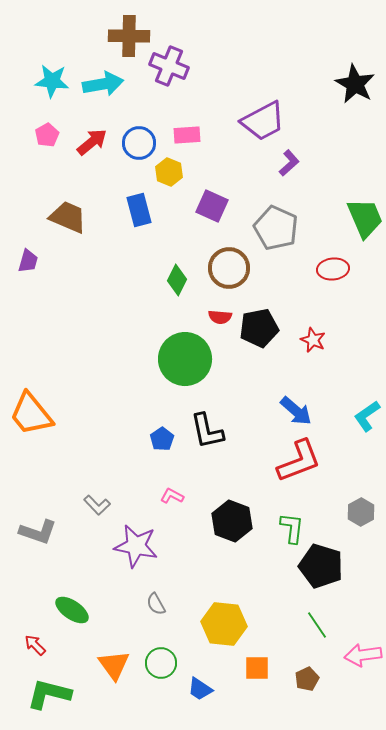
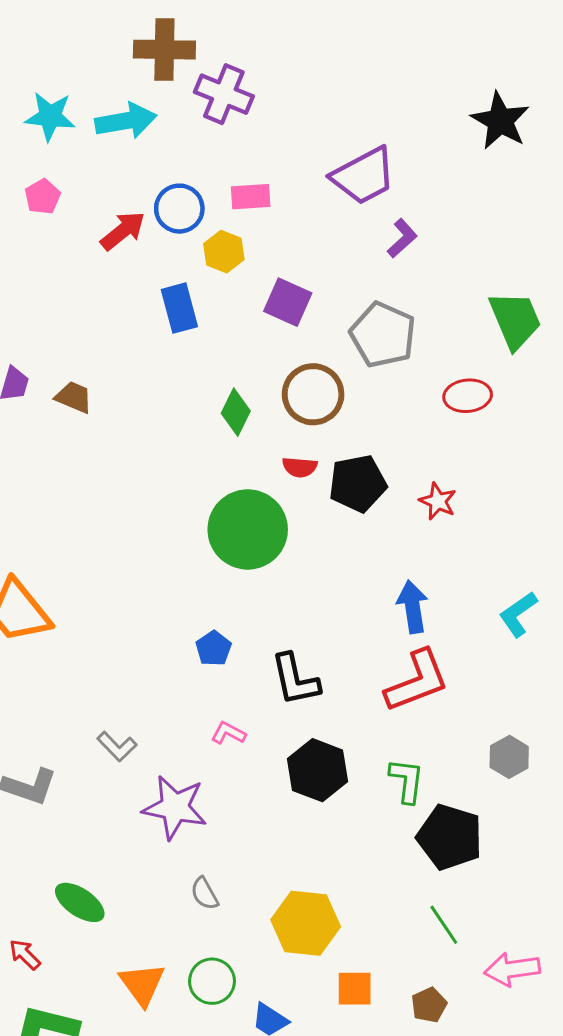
red arrow: (92, 142) -> (123, 231), moved
brown trapezoid: (68, 217) -> (74, 397), moved, size x0.7
blue arrow: (296, 411) -> (413, 607), turned -140
black L-shape: (207, 431) -> (295, 680), moved

